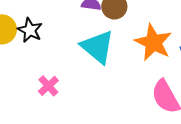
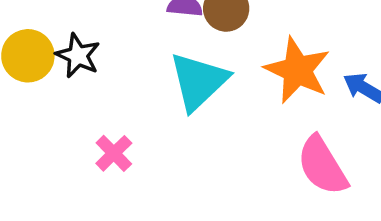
cyan triangle: (97, 47) -> (199, 81), turned 39

